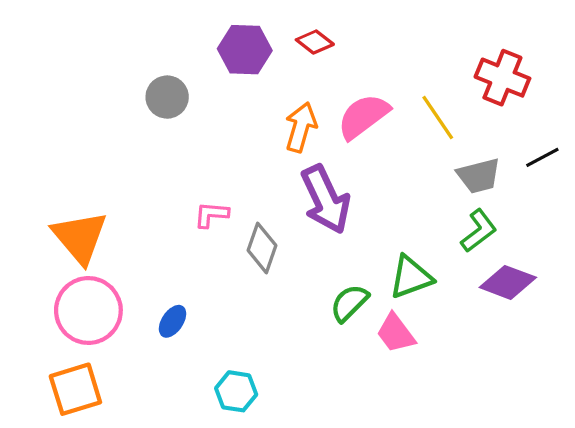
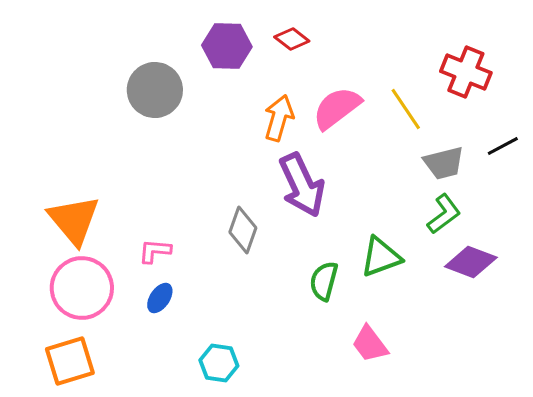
gray circle: (167, 97) -> (155, 90), size x1.4
pink L-shape: (211, 215) -> (155, 251), moved
green semicircle: (349, 303) -> (324, 281), turned -30
pink trapezoid: (396, 333) -> (370, 344), moved

